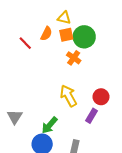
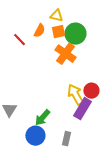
orange cross: (74, 58) -> (65, 54), size x1.5
yellow arrow: (68, 96) -> (75, 95), moved
purple rectangle: (92, 116) -> (82, 109), size x1.5

